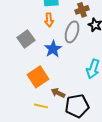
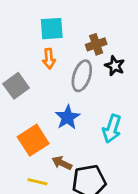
blue star: (53, 49) -> (68, 117), moved

